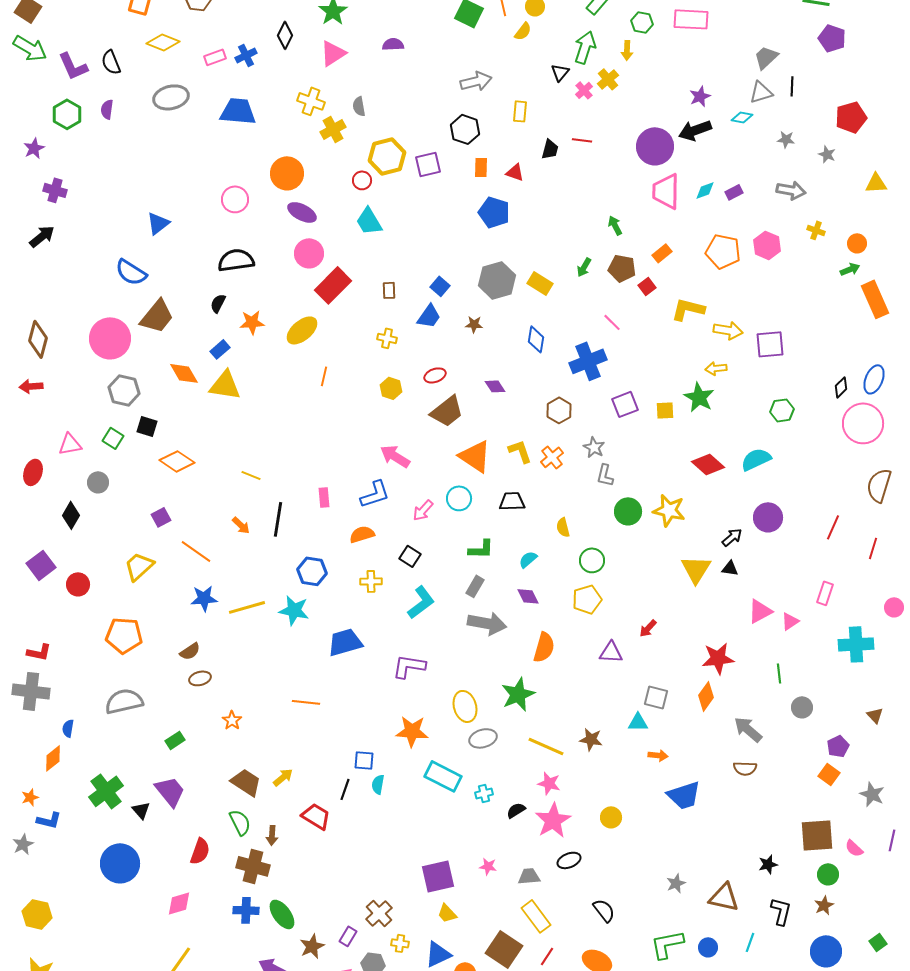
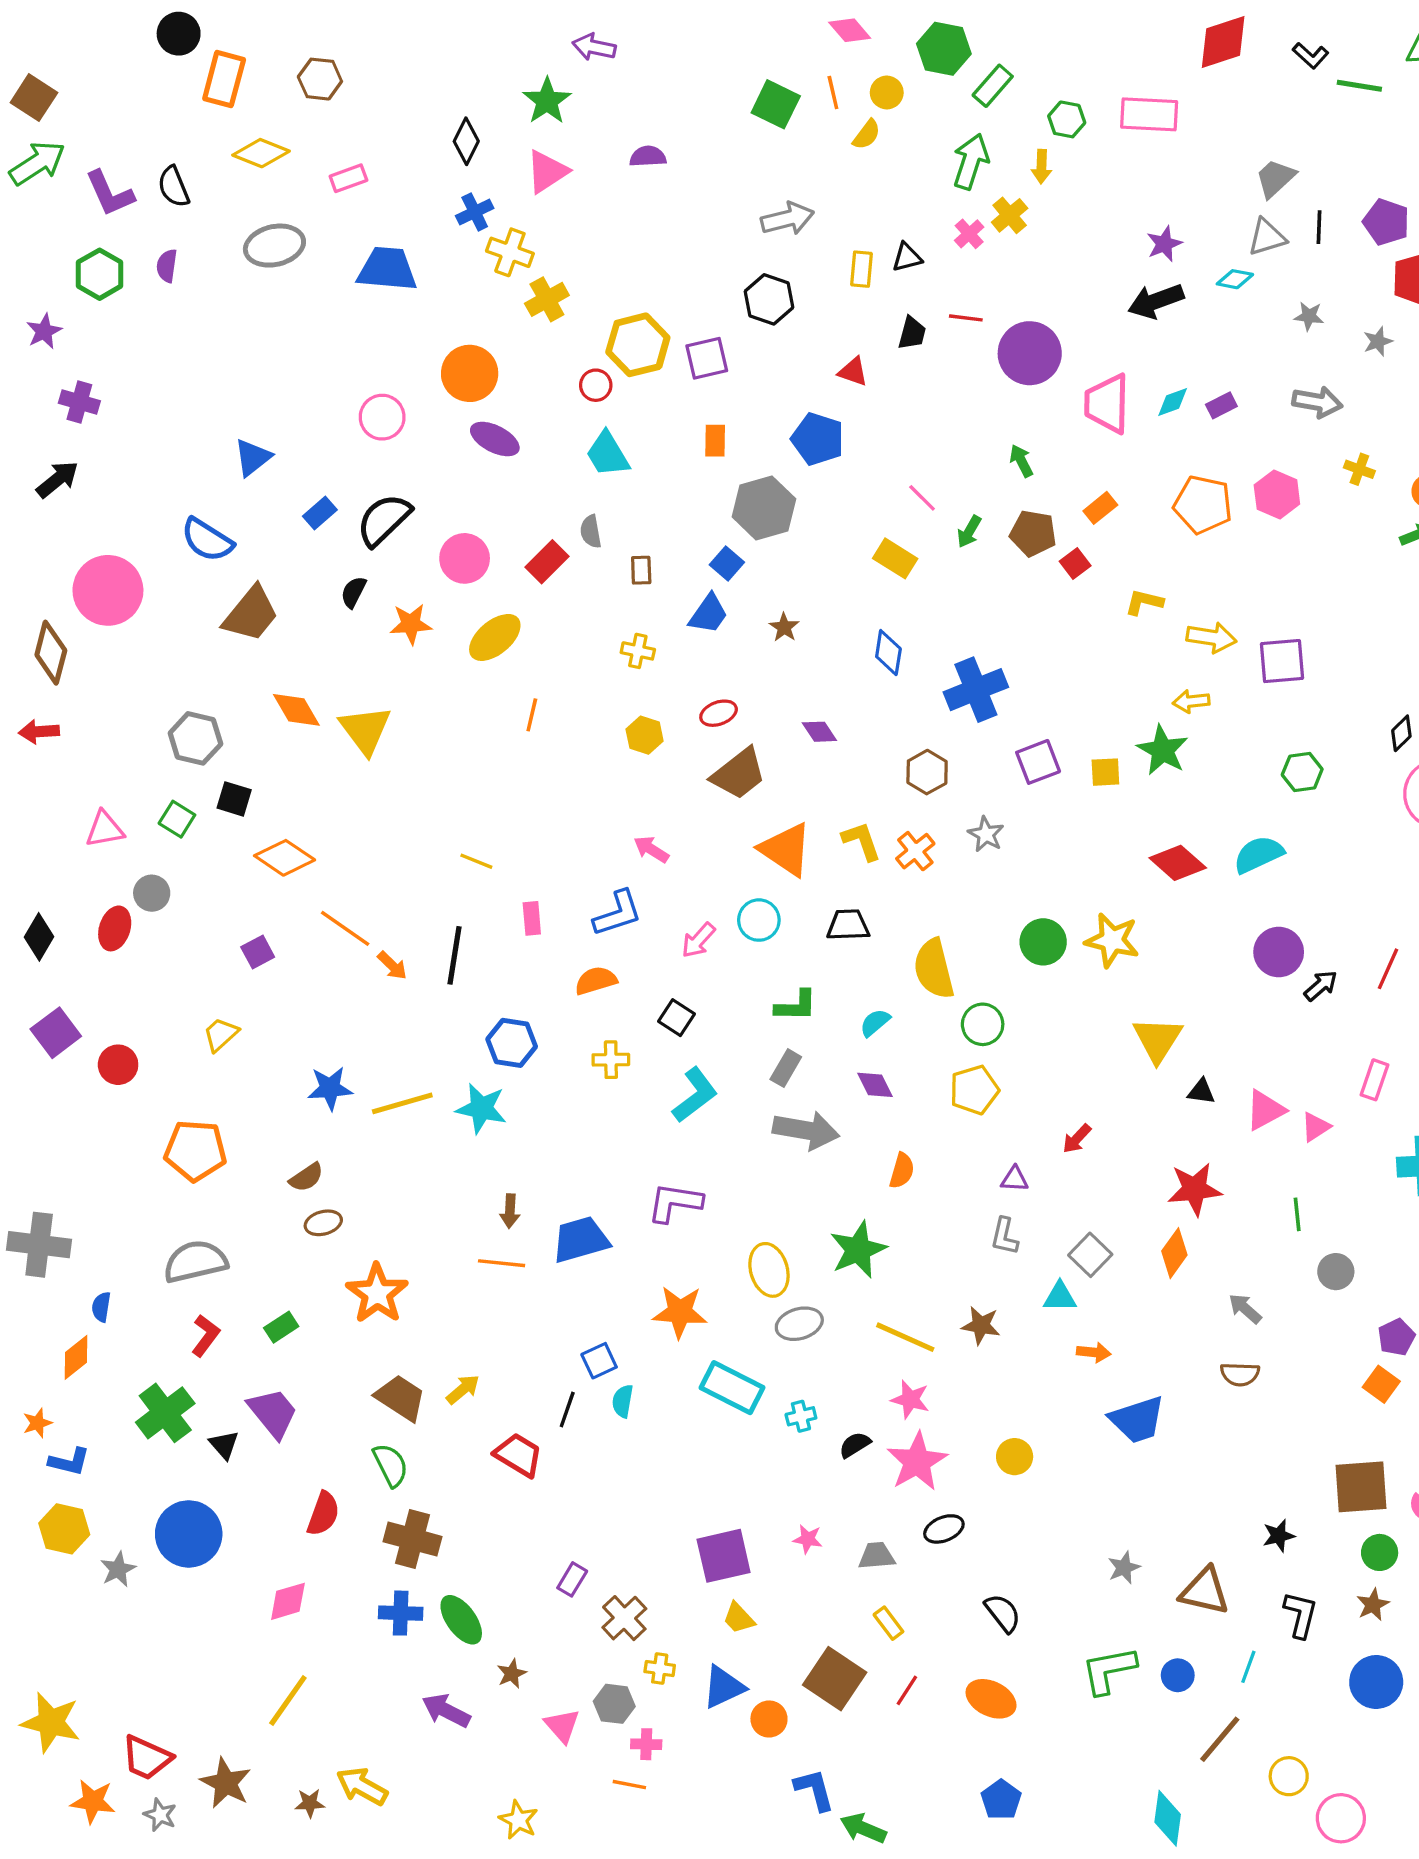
purple pentagon: (832, 38) -> (1386, 222), moved
green arrow: (30, 48) -> (37, 163), turned -64
blue cross: (246, 55) -> (475, 212), moved
black triangle: (560, 72) -> (907, 257), moved, turned 36
gray semicircle: (359, 106) -> (591, 532), moved
purple circle: (655, 146) -> (1030, 353), moved
gray star: (827, 154) -> (1378, 341), turned 30
orange rectangle: (481, 167) -> (715, 441), moved
pink circle: (309, 253) -> (465, 558), moved
black semicircle: (236, 260) -> (384, 520), turned -36
gray hexagon: (497, 280) -> (764, 508), moved
red rectangle: (333, 285) -> (547, 562), size x0.7
yellow L-shape: (688, 309) -> (1144, 602), size x0.7
pink line: (612, 322) -> (922, 498), moved
brown star: (474, 324) -> (784, 627), turned 30
pink circle: (110, 338) -> (108, 590), moved
blue rectangle: (220, 349) -> (320, 513), moved
yellow triangle: (225, 385) -> (365, 730), turned 44
pink arrow: (395, 456) -> (651, 849), size x0.7
red ellipse: (33, 472) -> (115, 928), moved
yellow line: (251, 475) -> (476, 861), moved
gray L-shape: (605, 475) -> (1004, 1236), moved
black diamond: (71, 515) -> (39, 937), moved
yellow semicircle: (563, 527) -> (934, 969), size x1.8
black arrow: (732, 537) -> (1321, 986), moved
orange line: (196, 551) -> (345, 928), moved
yellow trapezoid: (139, 566) -> (221, 1034), size x0.7
black triangle: (730, 568) -> (1201, 1092), moved
blue trapezoid: (345, 642) -> (581, 1240), moved
orange semicircle: (544, 647) -> (902, 1171), size x0.7
red L-shape: (39, 652) -> (206, 1336), moved, turned -65
purple triangle: (611, 652) -> (1015, 1179), size x0.7
gray square: (656, 697) -> (1090, 1255), turned 30
orange star: (232, 720) -> (377, 1293), size x1.8
gray arrow: (748, 729) -> (1245, 1309), size x0.7
blue square: (364, 760) -> (599, 1361), turned -30
brown arrow: (272, 835) -> (510, 1211), moved
gray star: (23, 844) -> (118, 1569), moved
yellow hexagon: (37, 914) -> (64, 1529), moved
yellow rectangle: (536, 916) -> (888, 1623), size x0.6
purple rectangle: (348, 936) -> (572, 1579), moved
brown star: (312, 946) -> (512, 1674), size x0.7

